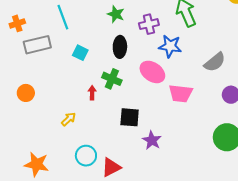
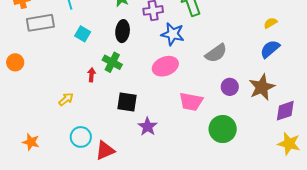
pink ellipse: (152, 72) -> (165, 66), moved, turned -60
orange circle: (26, 93) -> (15, 62), moved
pink trapezoid: (181, 93) -> (191, 102), moved
orange star: (37, 164) -> (31, 142), size x0.7

